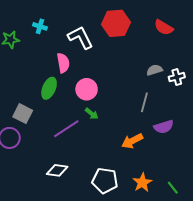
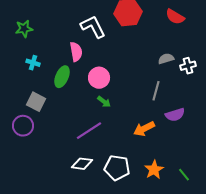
cyan cross: (40, 26) -> (33, 63), moved
purple line: (66, 129) -> (89, 131), moved
white diamond: (57, 170) -> (82, 164), moved

